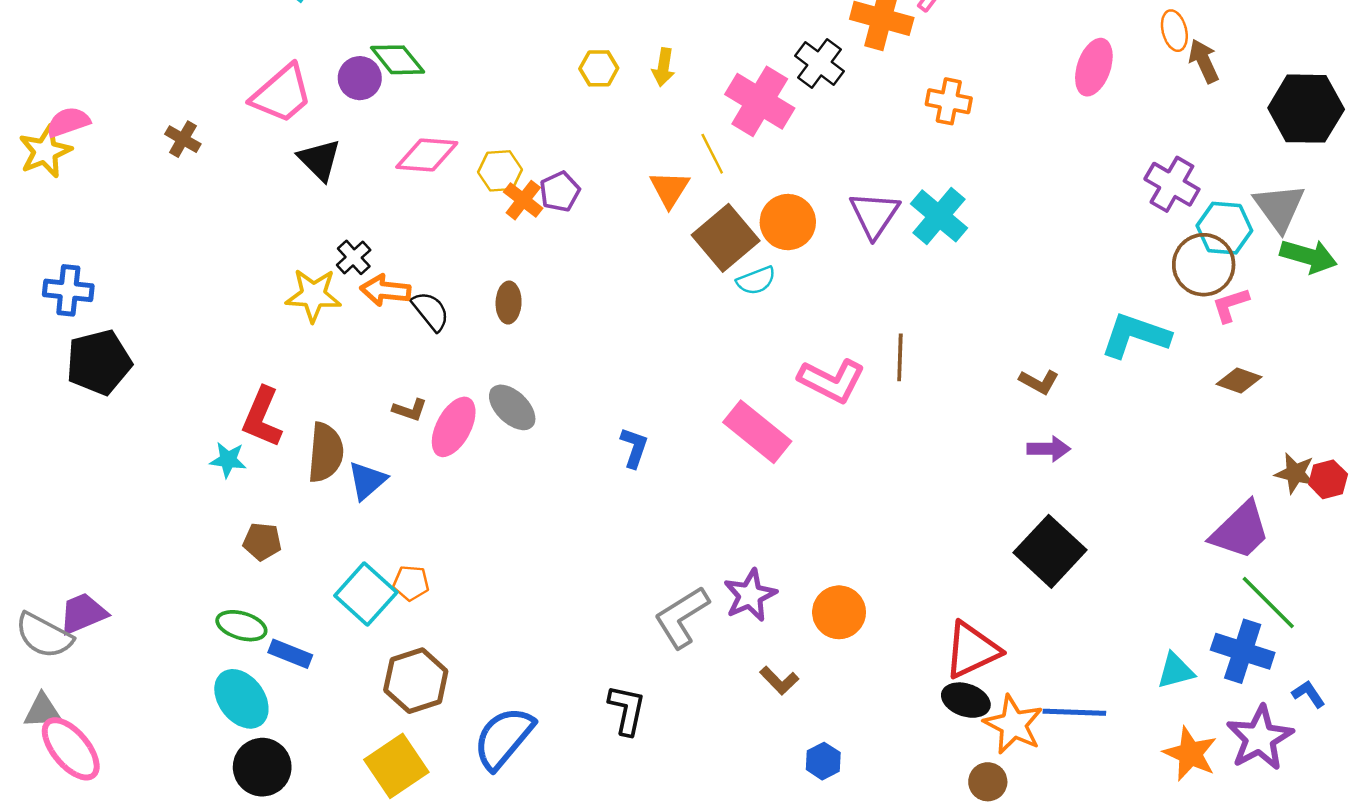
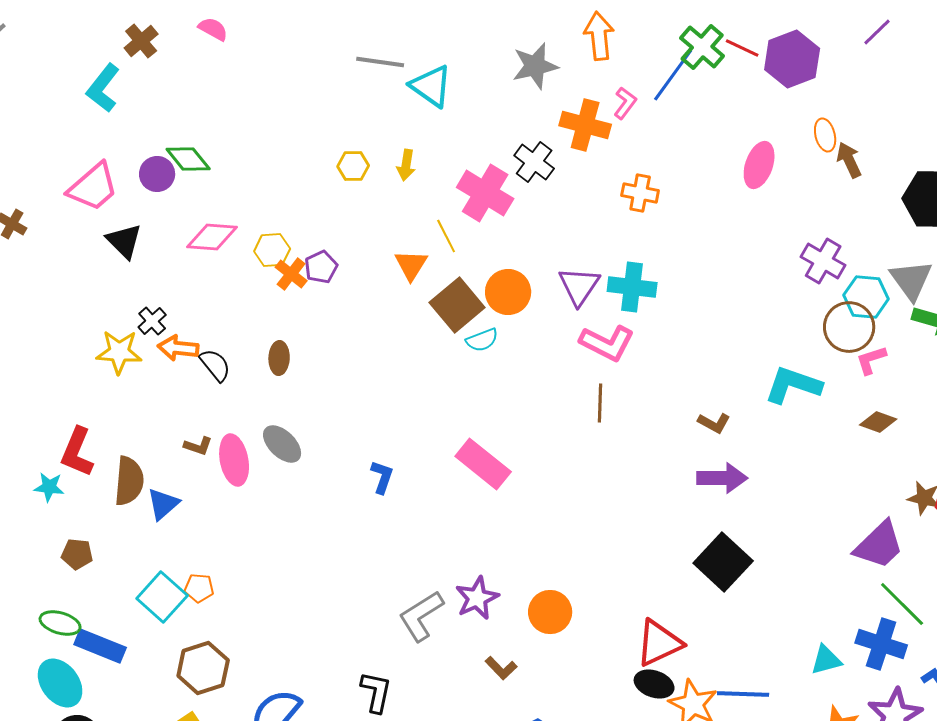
cyan cross: (939, 216) -> (632, 287), turned -33
pink L-shape: (832, 381) -> (607, 343), moved
pink ellipse: (454, 427) -> (234, 460), turned -39
purple arrow: (1049, 449) -> (722, 478), size x1.4
blue rectangle: (290, 654) -> (100, 646), size x1.4

